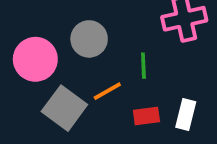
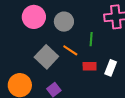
pink circle: (35, 59) -> (34, 17), moved
orange line: (107, 91) -> (70, 50), turned 56

